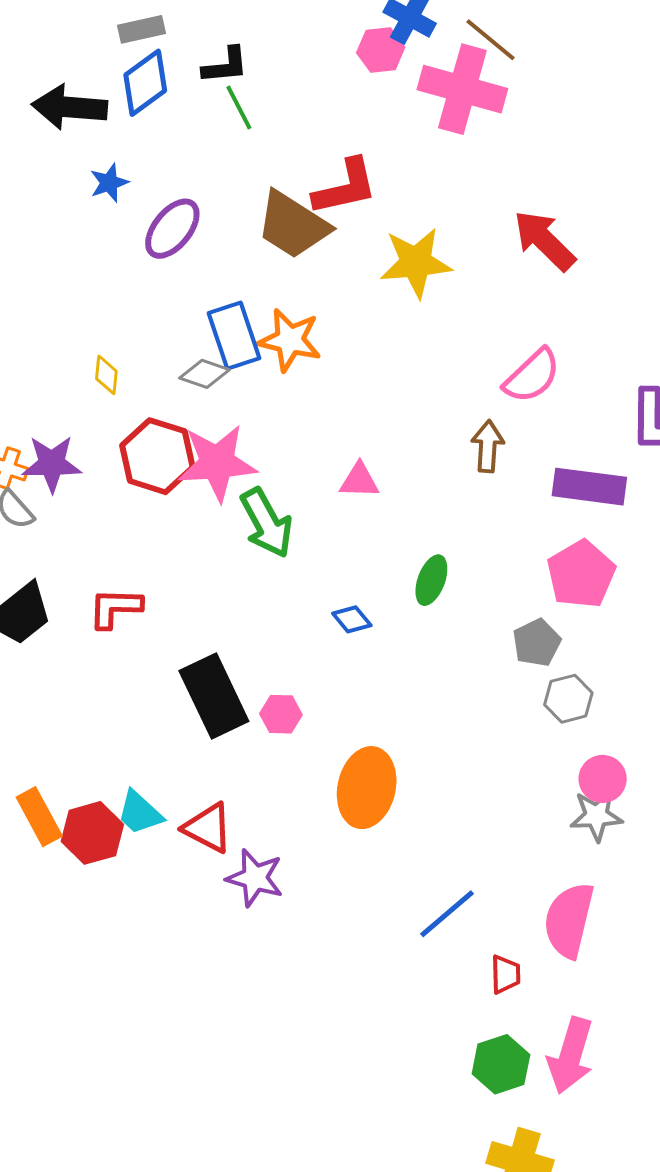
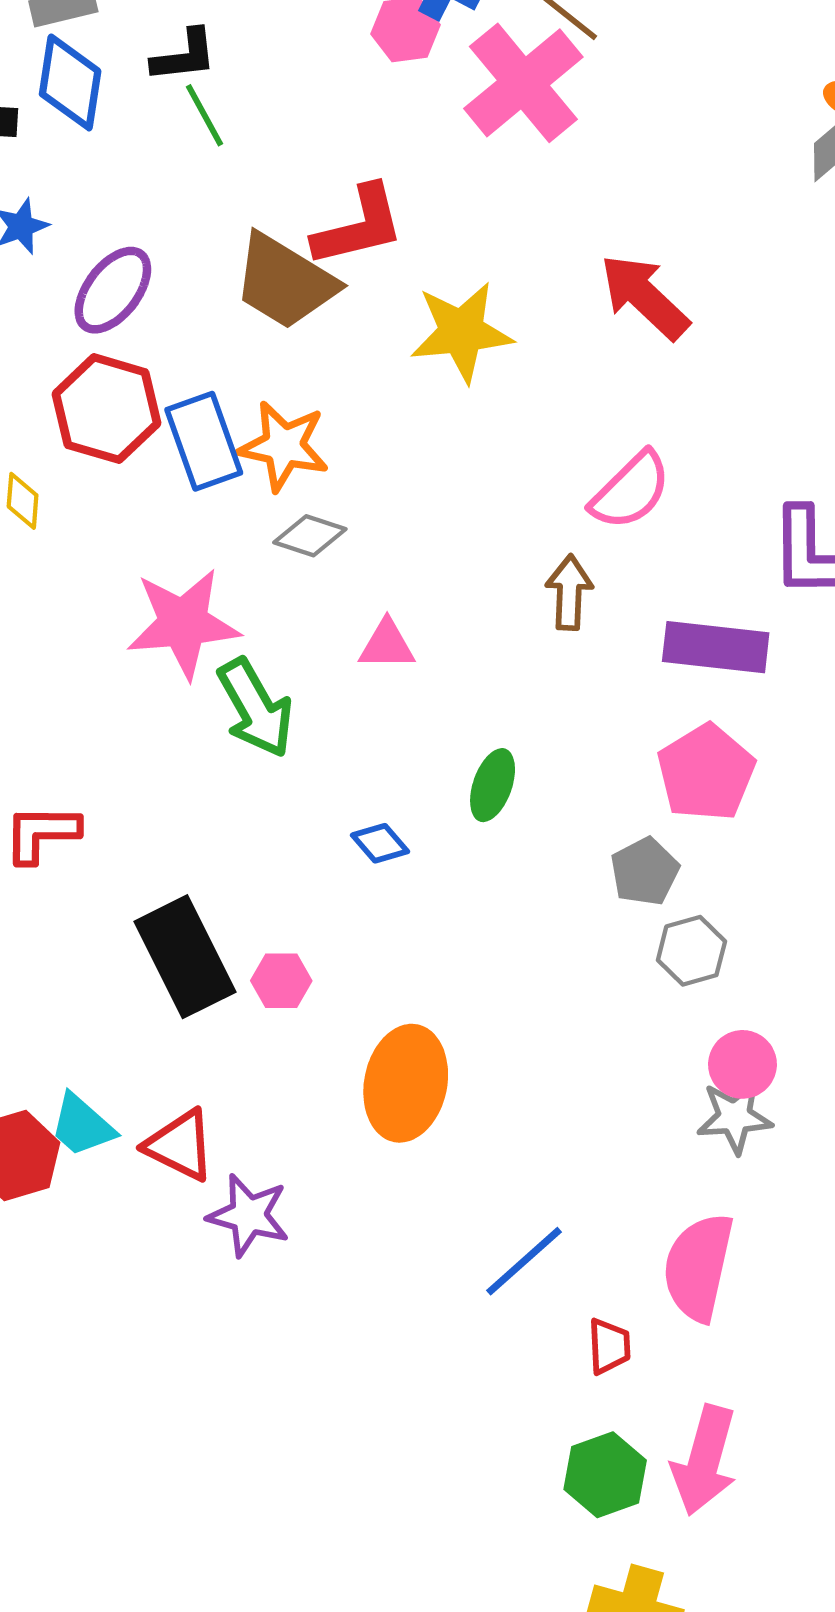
blue diamond: (145, 83) -> (70, 82), turned -44
pink cross: (462, 89) -> (523, 83), turned 36
gray diamond: (205, 374) -> (310, 536), moved
red hexagon: (157, 456) -> (106, 409), moved

